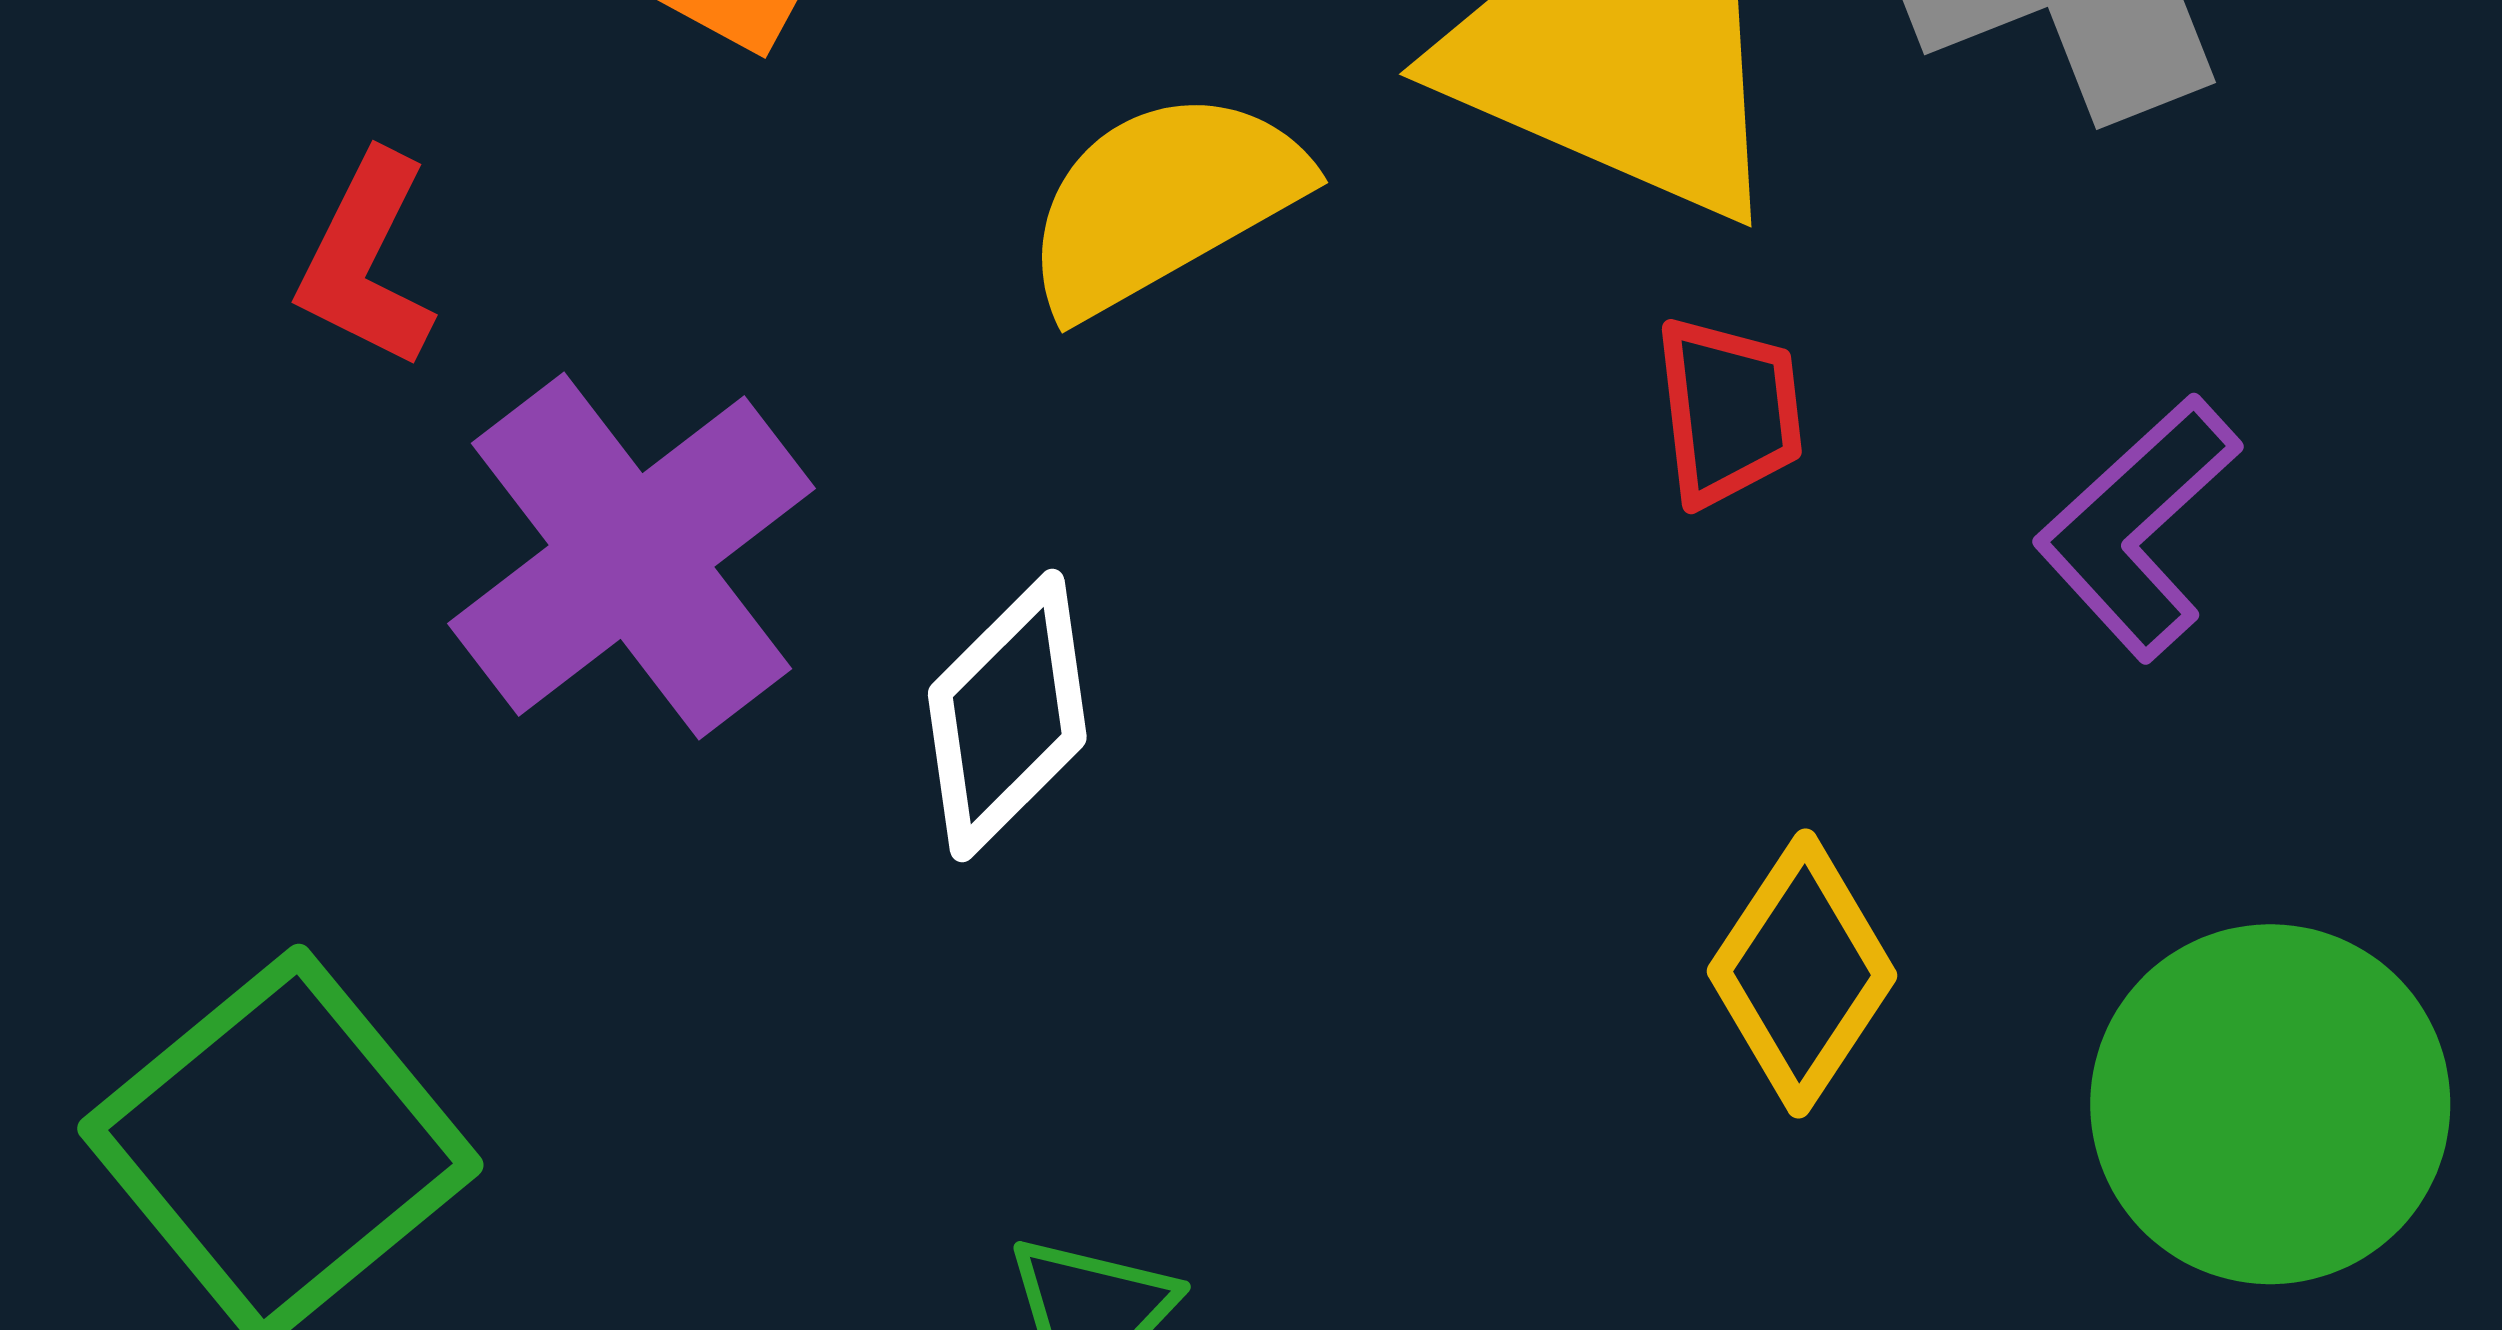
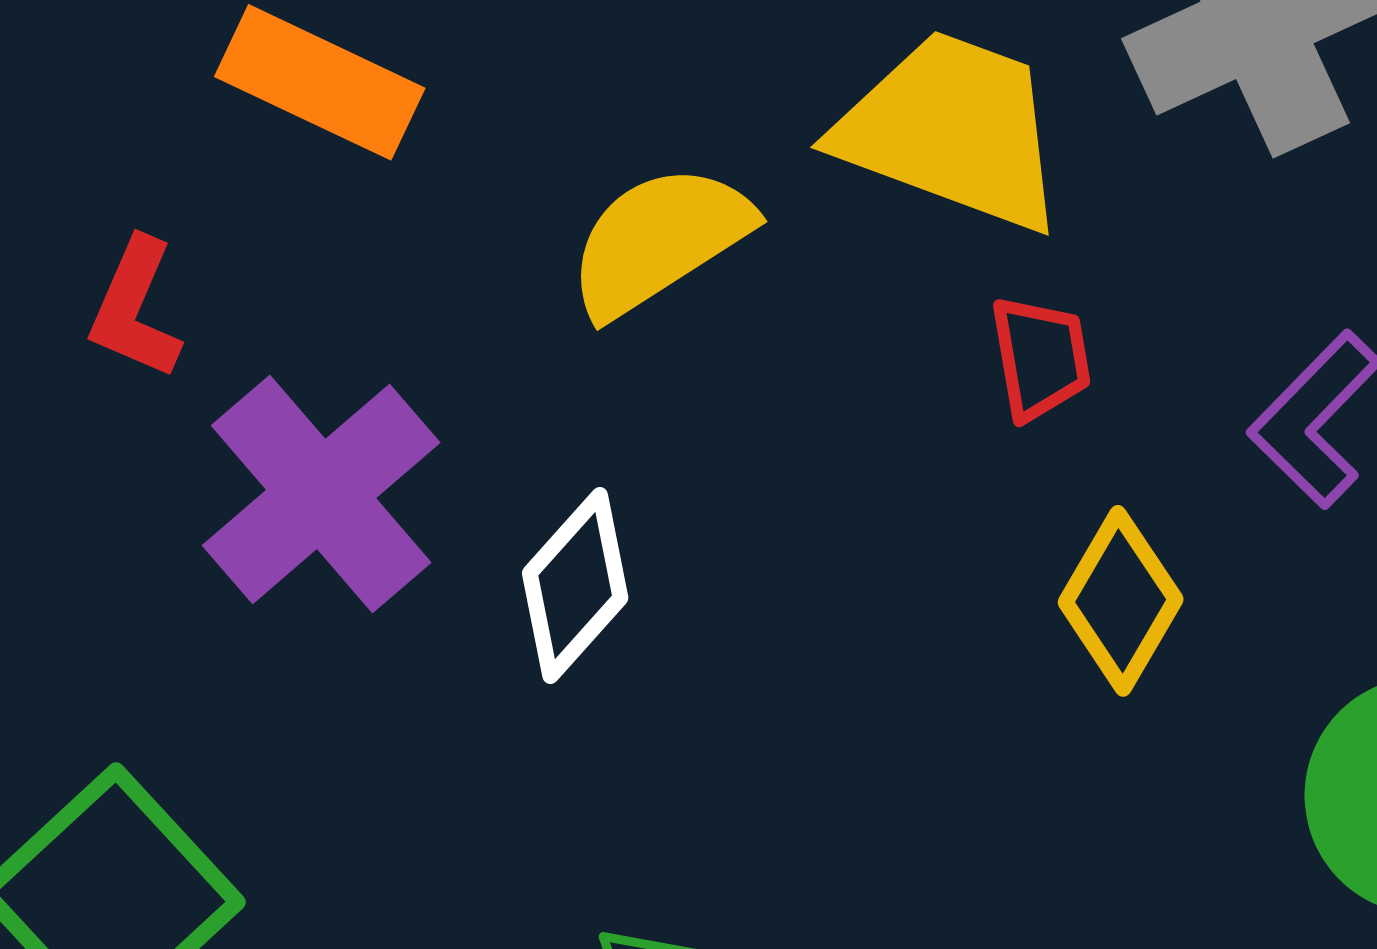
yellow diamond: (1802, 973) -> (1121, 601), moved

